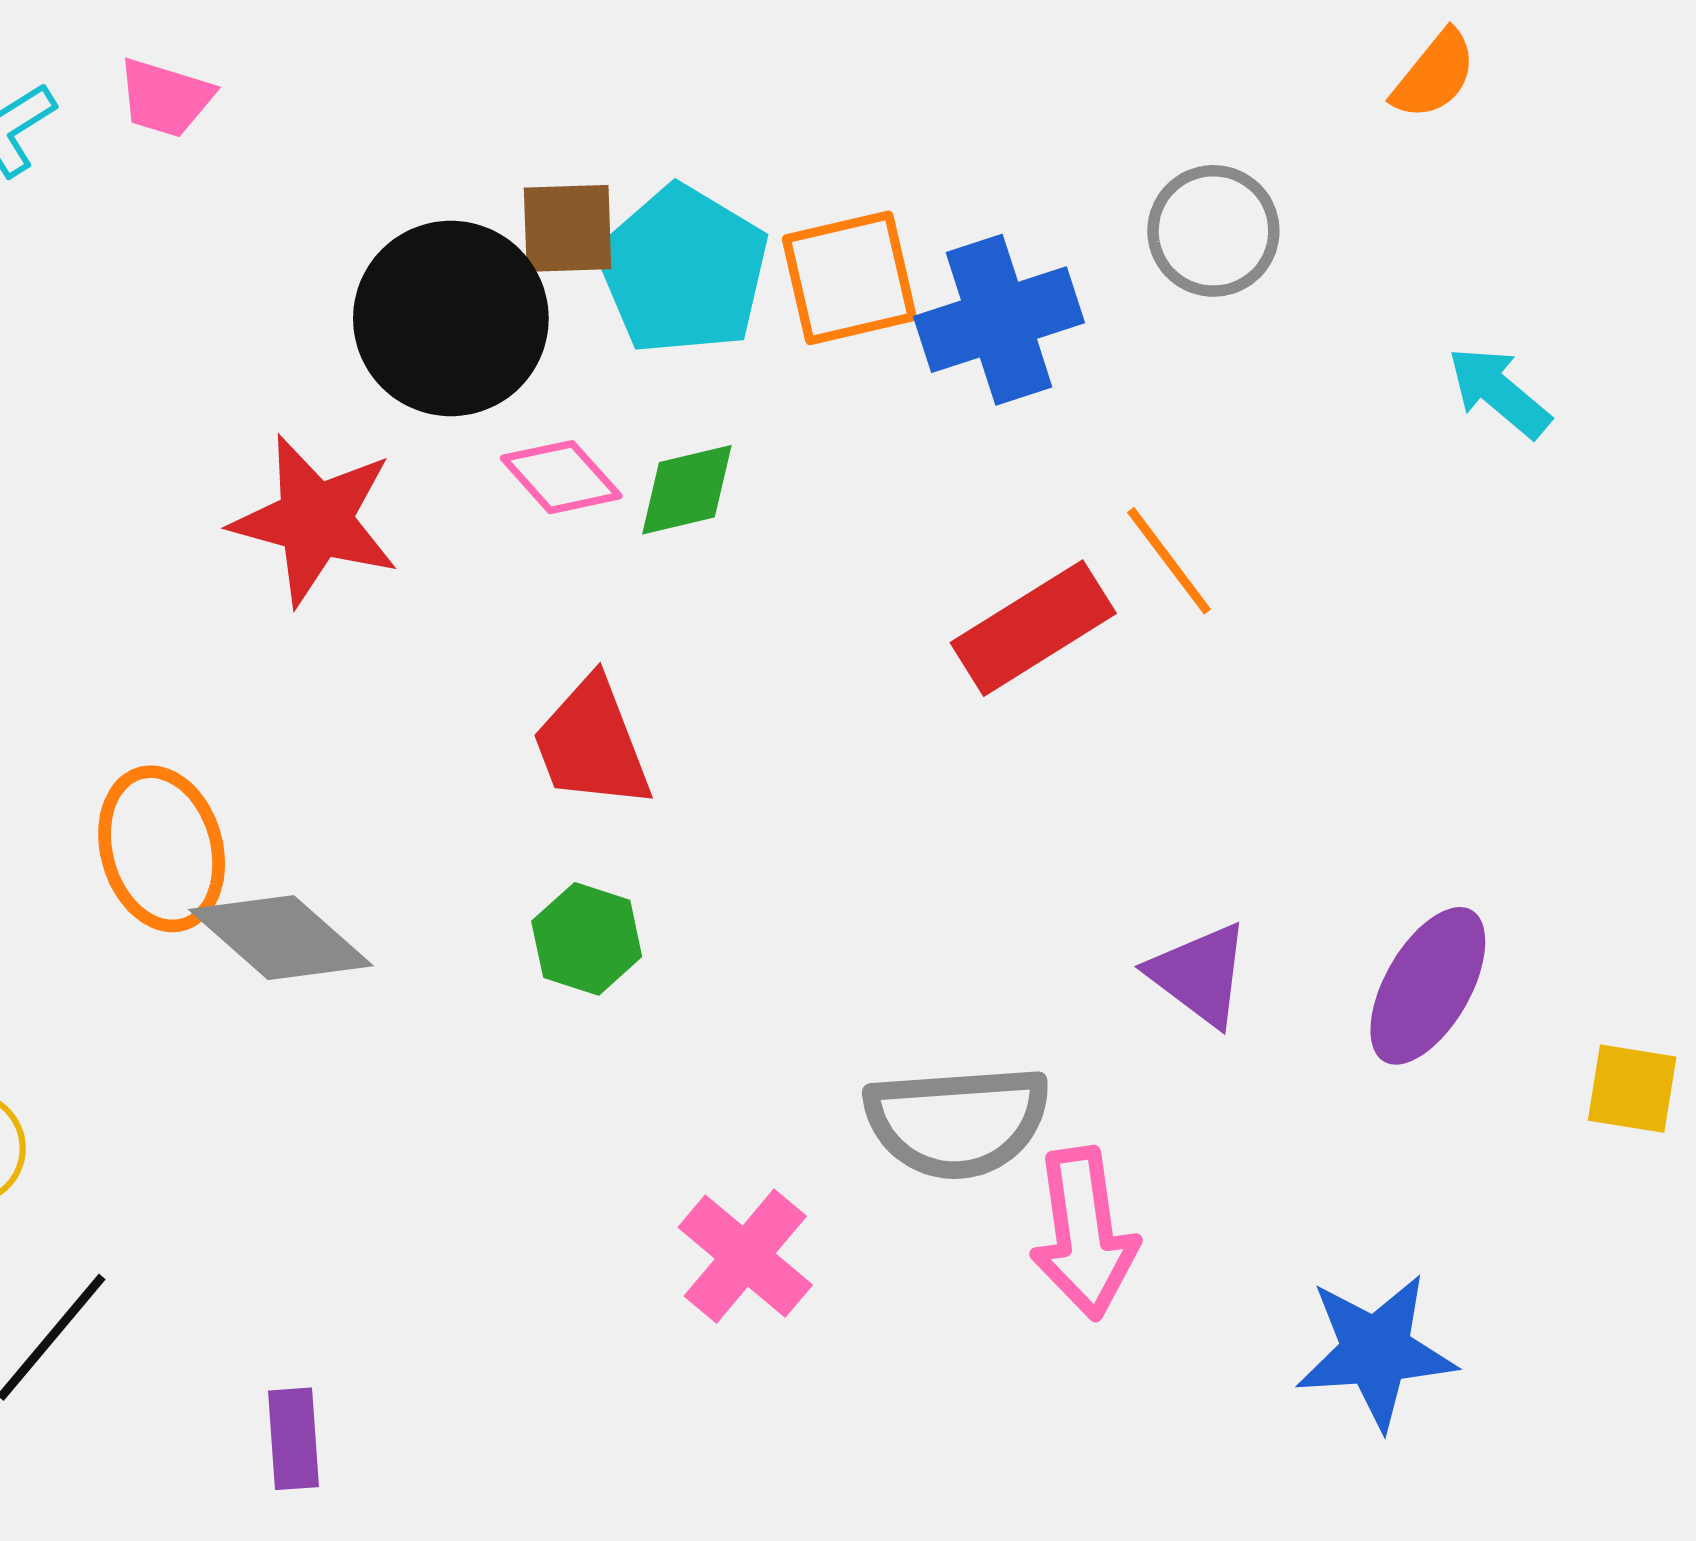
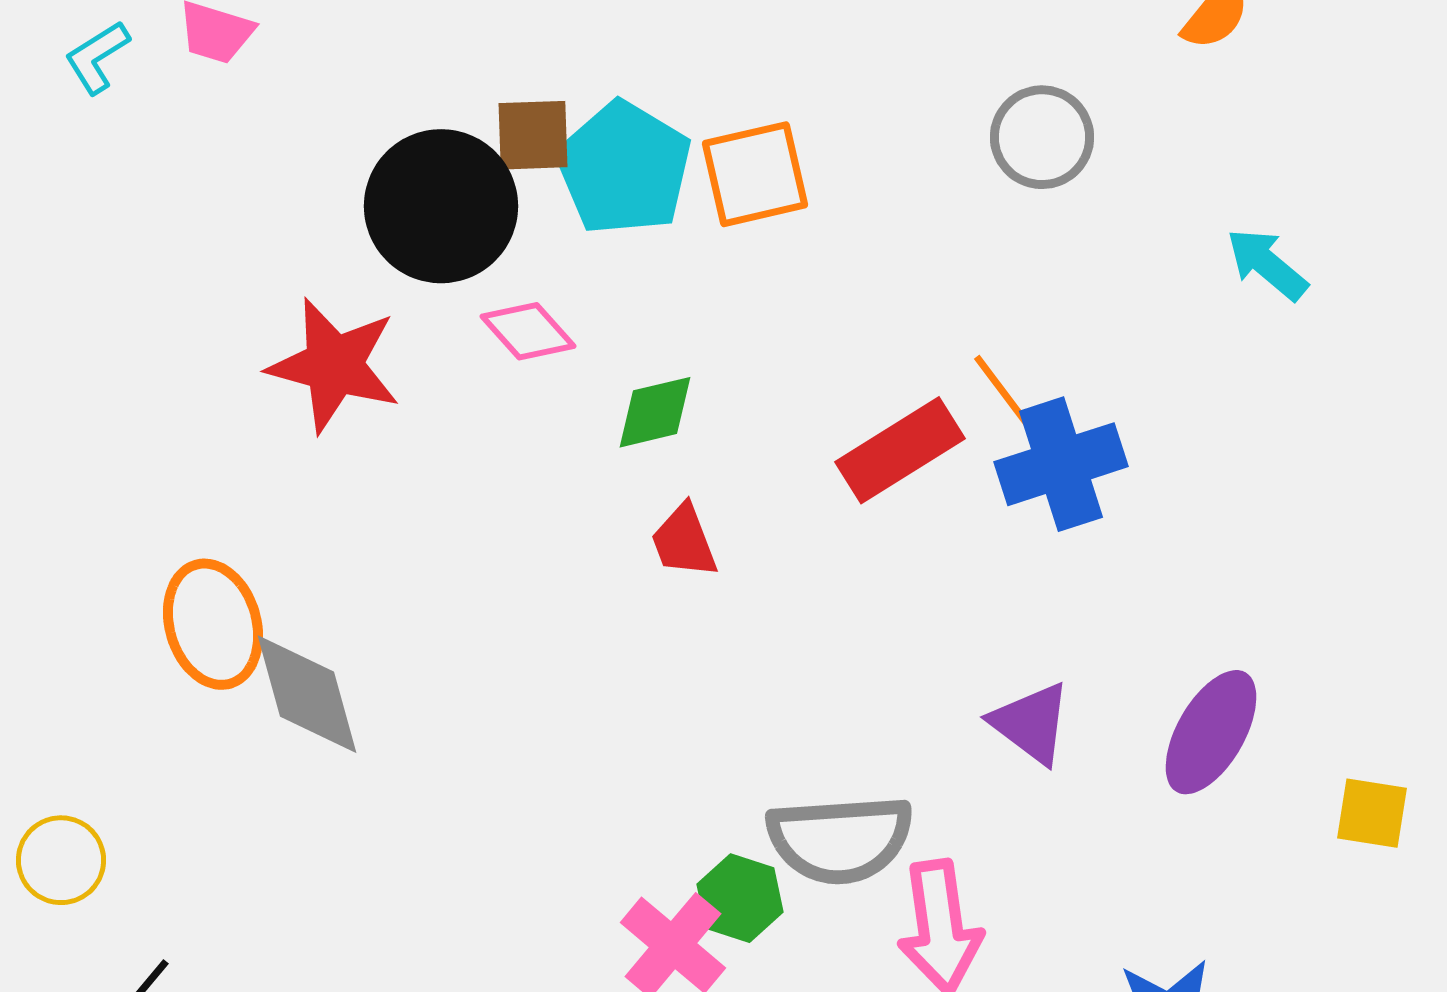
blue cross: (999, 320) -> (1061, 464), moved
green diamond: (687, 490) -> (655, 412), moved
red trapezoid: (592, 744) -> (684, 541), moved, size x0.7
gray diamond: (281, 938) -> (307, 694), turned 33
green hexagon: (587, 939) -> (740, 898), moved

